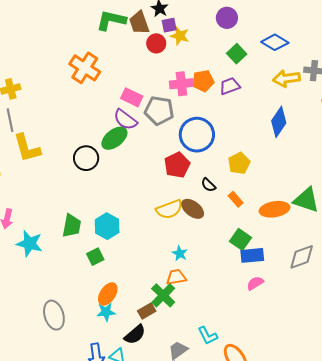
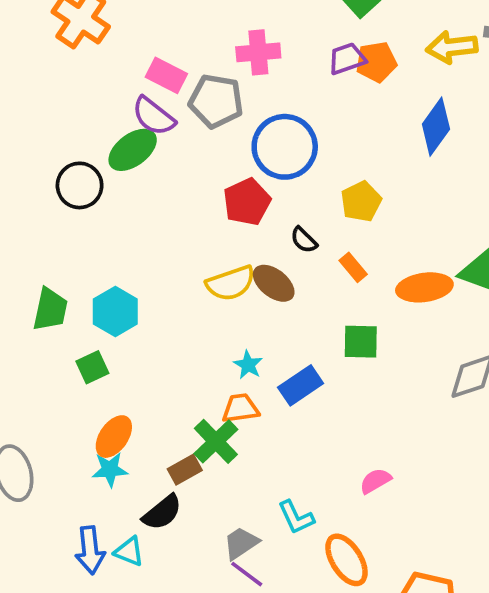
orange pentagon: (203, 81) -> (376, 62), moved
green square: (241, 239) -> (361, 342), turned -35
blue rectangle: (252, 255) -> (301, 385), moved, turned -30
pink semicircle: (255, 283) -> (375, 481), moved

